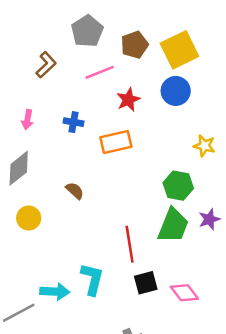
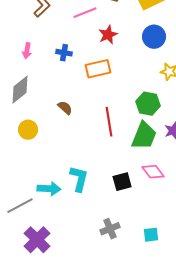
blue circle: (176, 91) -> (154, 37), moved
red line: (130, 244) -> (109, 122), moved
pink diamond: (184, 293) -> (153, 172), moved

